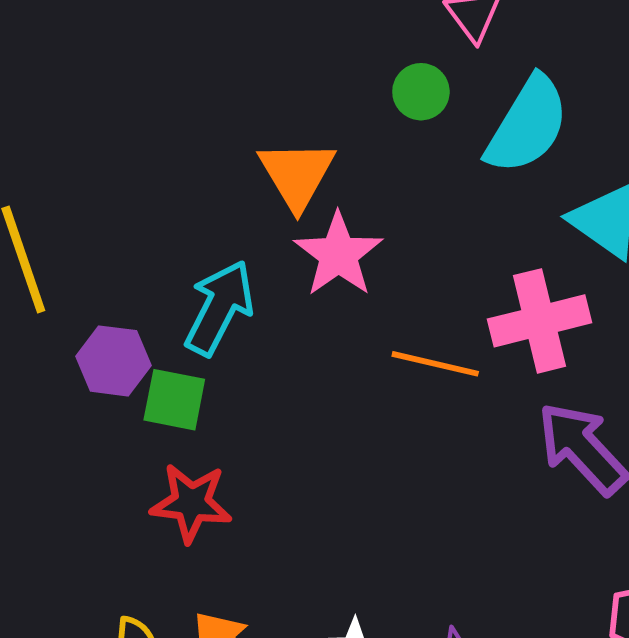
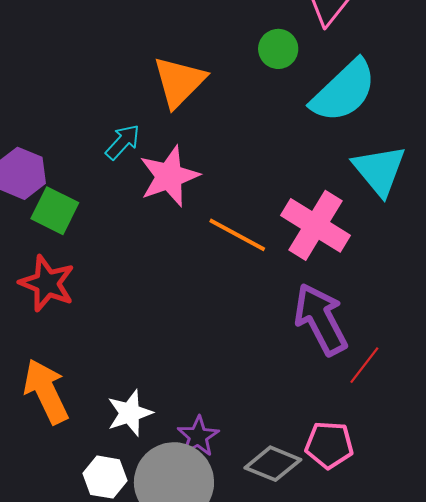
pink star: (338, 254) -> (169, 176), moved
cyan arrow: (219, 308) -> (123, 142), moved, size x0.6
pink cross: (539, 321) -> (316, 225), turned 30

